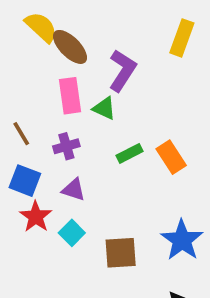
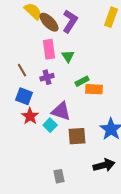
purple L-shape: (122, 70) -> (70, 21), moved
green triangle: (104, 108) -> (68, 56), turned 32
orange rectangle: (171, 157) -> (94, 89), moved, turned -54
purple triangle: (74, 190) -> (61, 111), moved, size x1.5

